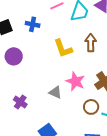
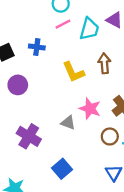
purple cross: (20, 102) -> (29, 136), size x1.5

